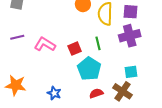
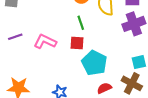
green line: (98, 43) -> (81, 23), moved
red square: (75, 49) -> (77, 43), turned 32

